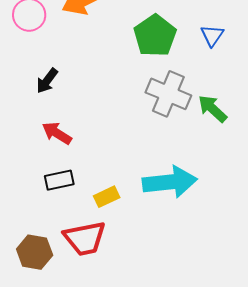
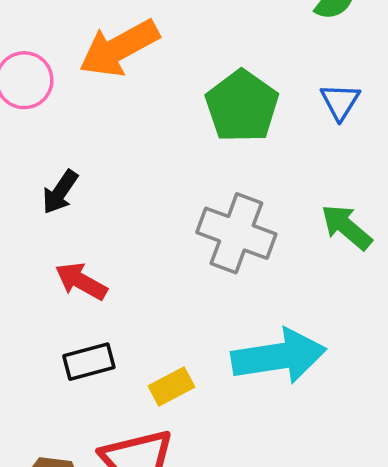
gray cross: (168, 94) -> (236, 233), moved

